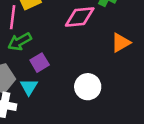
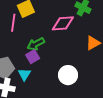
green arrow: (20, 42) -> (36, 44), moved

